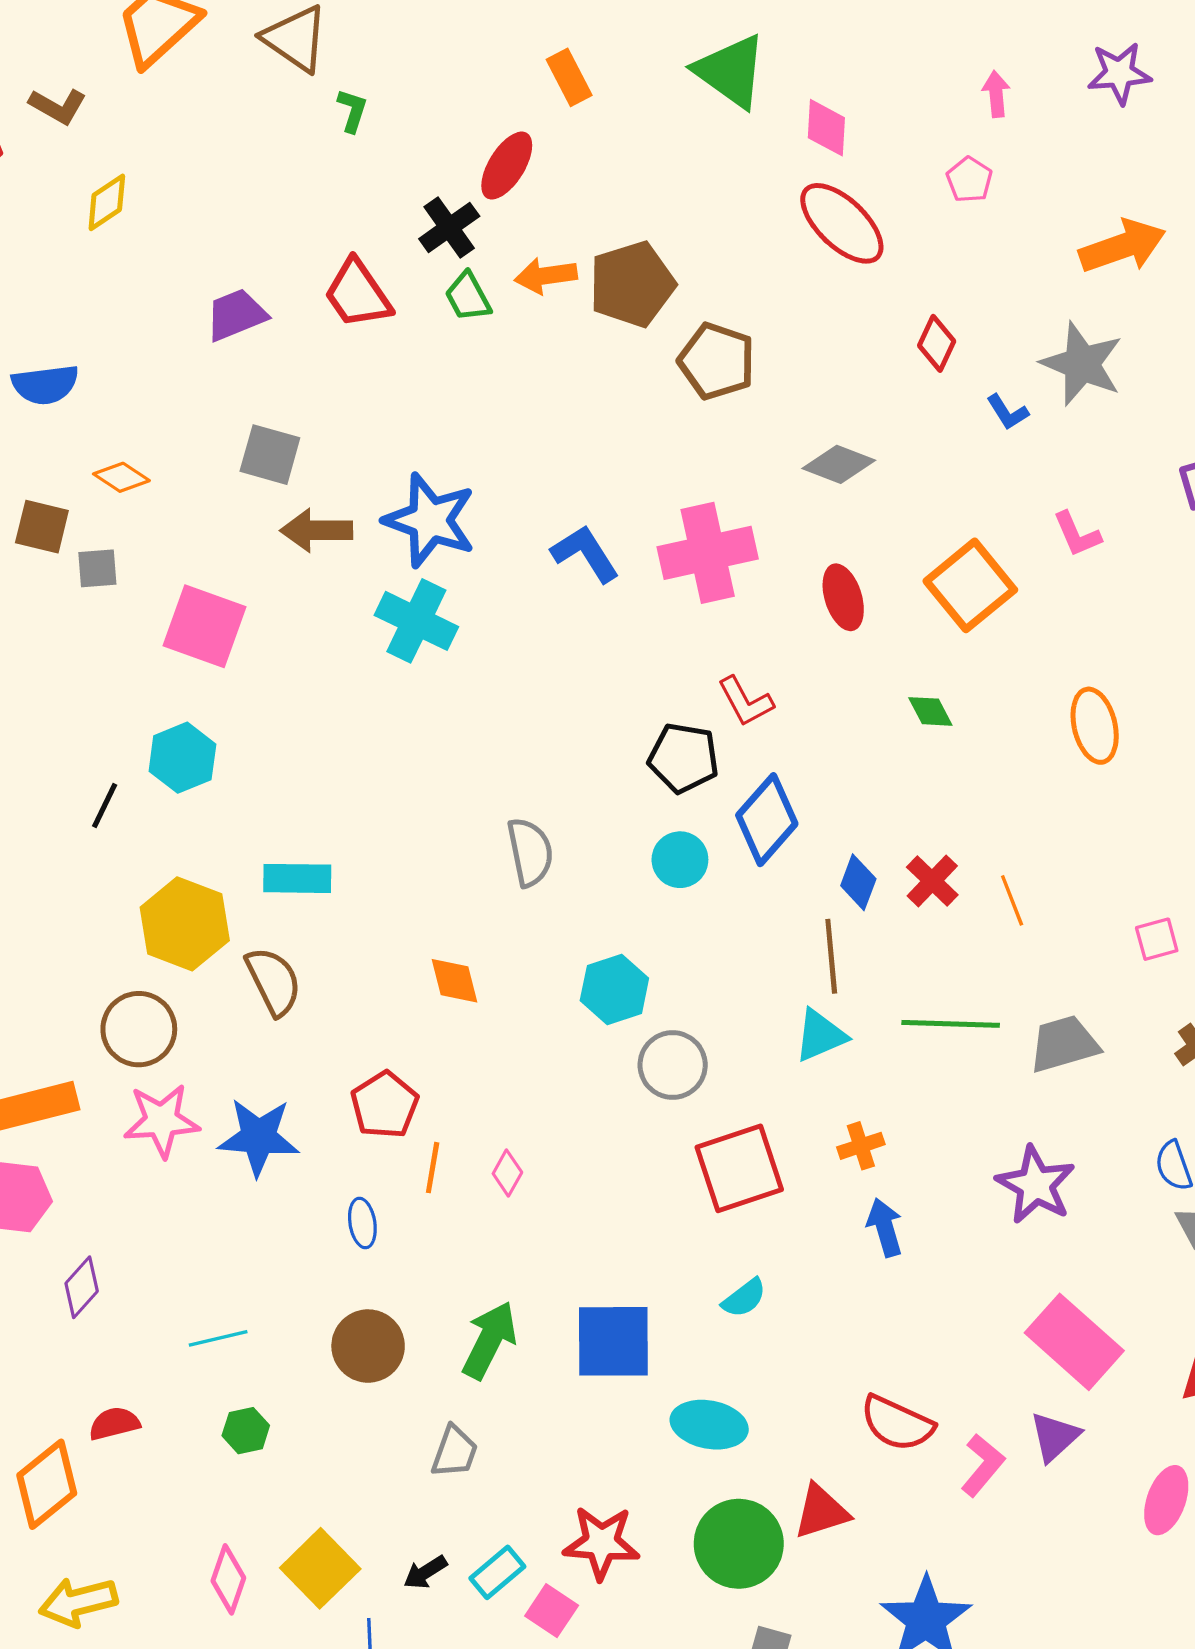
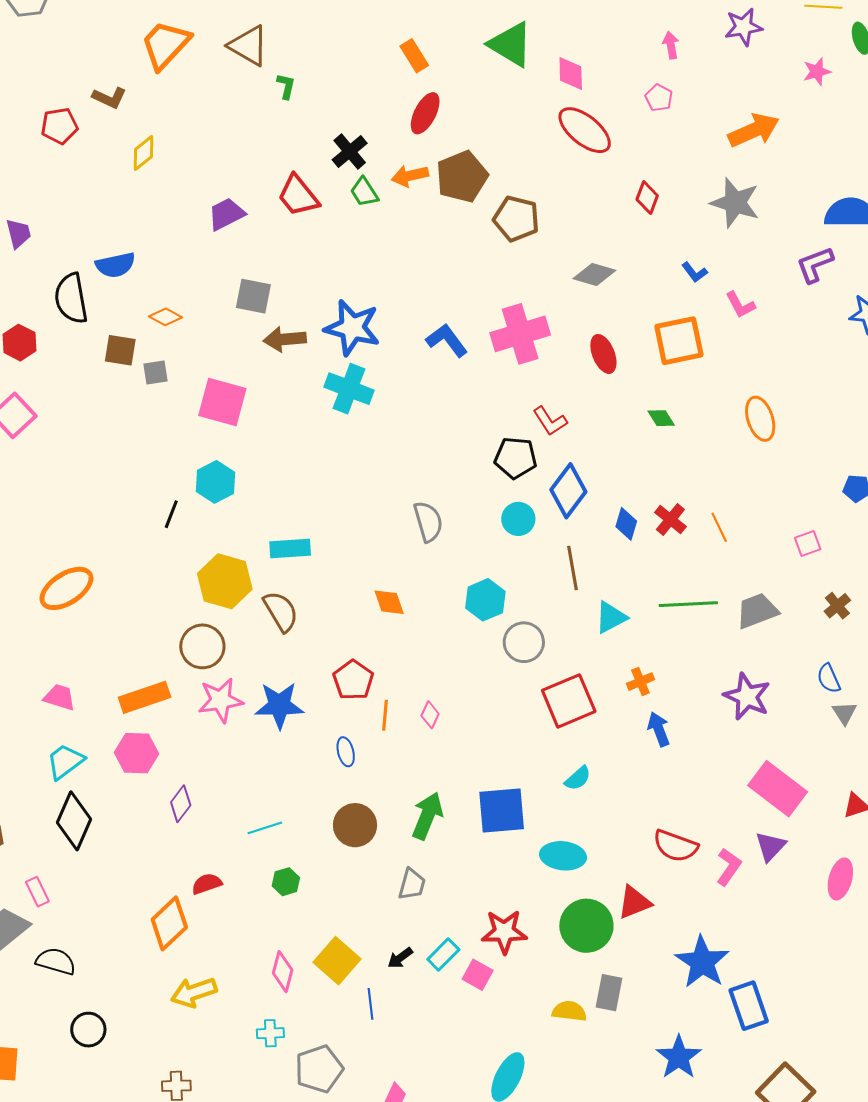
red ellipse: (507, 166) -> (425, 113), moved
blue L-shape: (1007, 412) -> (694, 272), moved
orange square: (970, 585) -> (679, 341), turned 32
brown line: (831, 956) -> (573, 568), moved

